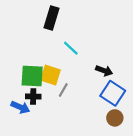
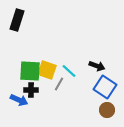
black rectangle: (51, 18) -> (17, 20), moved
cyan line: (71, 48) -> (69, 71), moved

